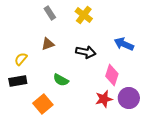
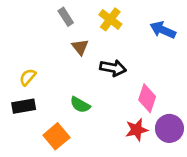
brown triangle: (48, 44) -> (80, 47), moved, turned -48
blue arrow: (124, 44) -> (163, 30), moved

